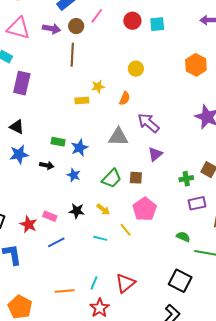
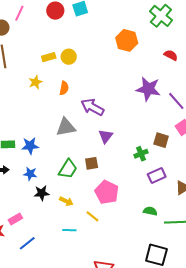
yellow rectangle: (82, 101) -> (49, 57), moved
blue star: (79, 148) -> (30, 146), turned 30
black star: (77, 211) -> (42, 193), moved
pink rectangle: (50, 216) -> (15, 219), turned -40

